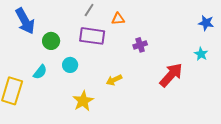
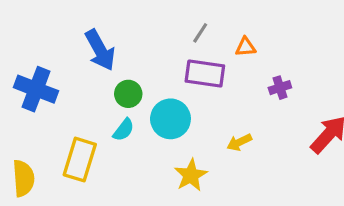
green circle: (51, 41) -> (128, 94), moved
cyan circle: (70, 65) -> (170, 119), size x1.6

